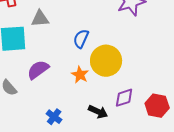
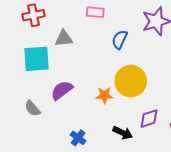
blue semicircle: (81, 39) -> (120, 40), moved
orange star: (80, 75) -> (104, 95), turned -30

